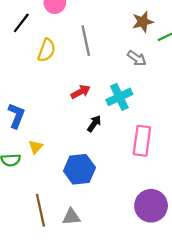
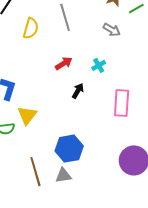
cyan cross: (119, 97) -> (99, 65), size x0.6
yellow triangle: (36, 147) -> (27, 115), size x1.5
blue hexagon: (79, 169) -> (69, 149), moved

